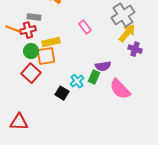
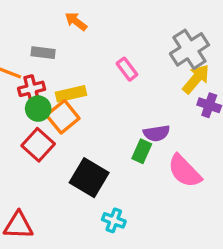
red cross: (28, 30) -> (32, 89), moved
orange square: (46, 56) -> (63, 117), turned -30
cyan cross: (77, 81) -> (114, 220), moved, turned -32
black square: (62, 93) -> (89, 178), size x1.6

